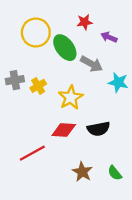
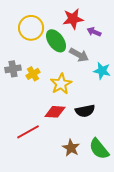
red star: (85, 22) -> (73, 19), size x1.5
green semicircle: (115, 173) -> (99, 149), size x1.6

